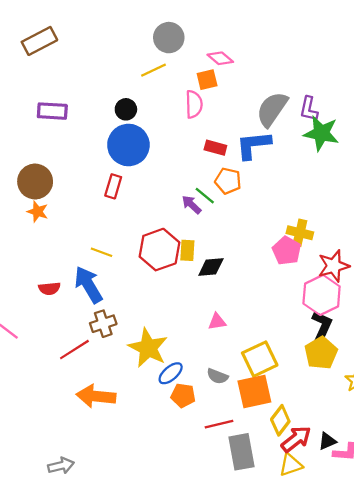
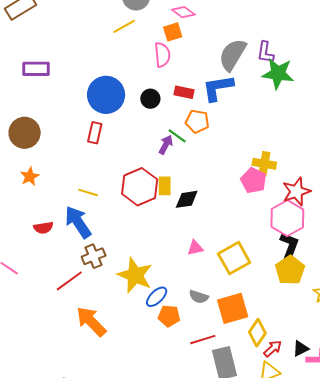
black circle: (126, 109) -> (150, 99), moved
purple arrow: (191, 205) -> (166, 145), turned 78
orange star: (38, 212) -> (30, 177), moved, turned 30
yellow square: (260, 359) -> (234, 258), moved
orange arrow: (96, 396) -> (91, 321), turned 44
red arrow: (296, 439) -> (273, 349), size x0.7

